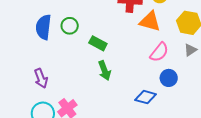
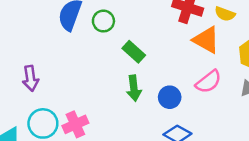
purple arrow: (41, 78) -> (30, 78), moved
blue circle: (169, 78) -> (170, 97), moved

